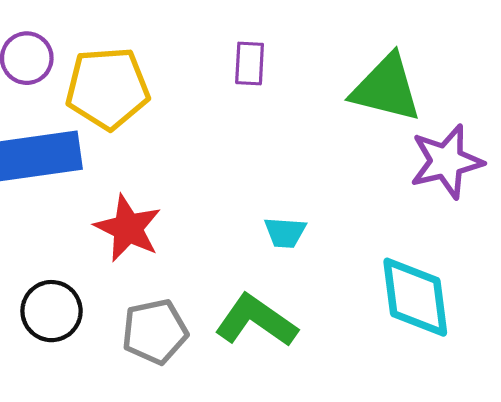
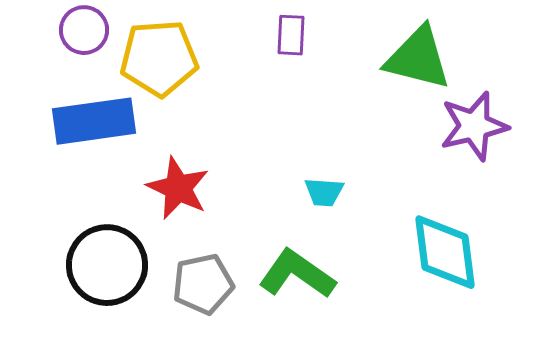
black circle: (52, 311) -> (107, 265), size x1.4

